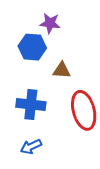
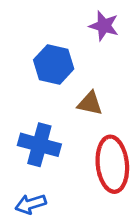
purple star: (50, 23) -> (104, 26), moved

